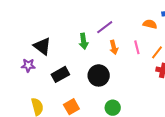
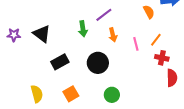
orange semicircle: (150, 24) -> (149, 12), turned 48
pink line: (137, 47) -> (136, 44), moved
purple star: (28, 65) -> (14, 35), moved

